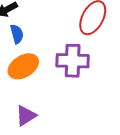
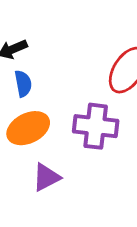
purple triangle: (26, 116) -> (46, 177), moved

